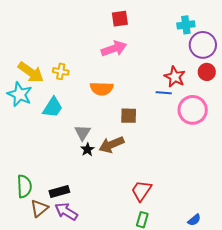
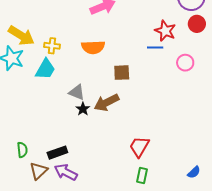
yellow cross: (61, 71) -> (52, 46), moved
pink circle: (193, 110) -> (185, 63), size x0.6
gray triangle: (83, 133) -> (77, 92), turned -36
green semicircle: (24, 186) -> (22, 150), size x0.7

